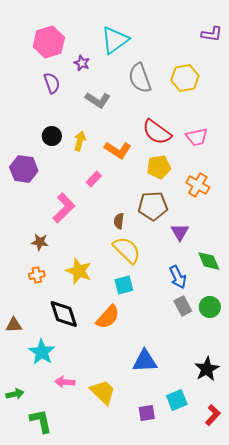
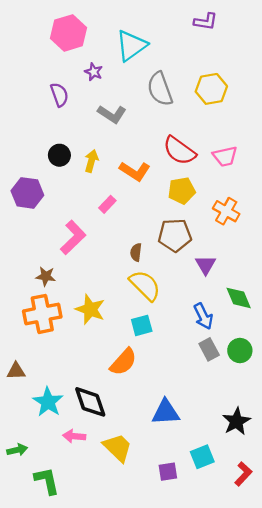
purple L-shape: (212, 34) -> (206, 22), moved
pink hexagon: (49, 42) -> (69, 33), moved
orange cross: (37, 275) -> (42, 314), size x2.0
black diamond: (64, 314) -> (90, 402), moved

